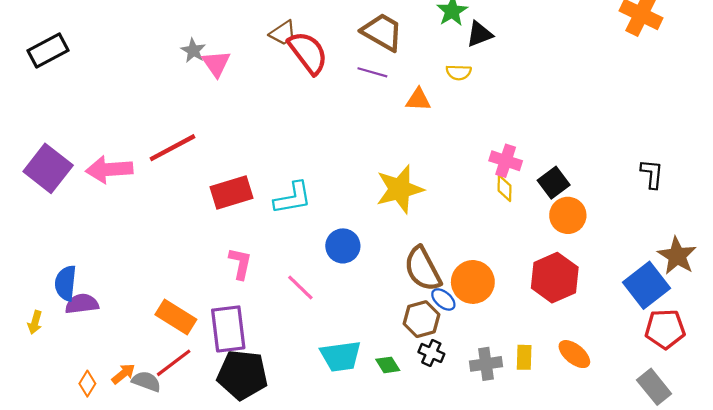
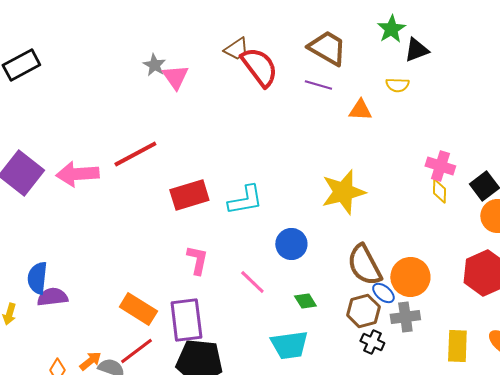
yellow rectangle: (524, 357) -> (457, 346), size x1.4
gray cross: (486, 364) -> (405, 317), moved
green diamond: (388, 365) -> (305, 301), moved

